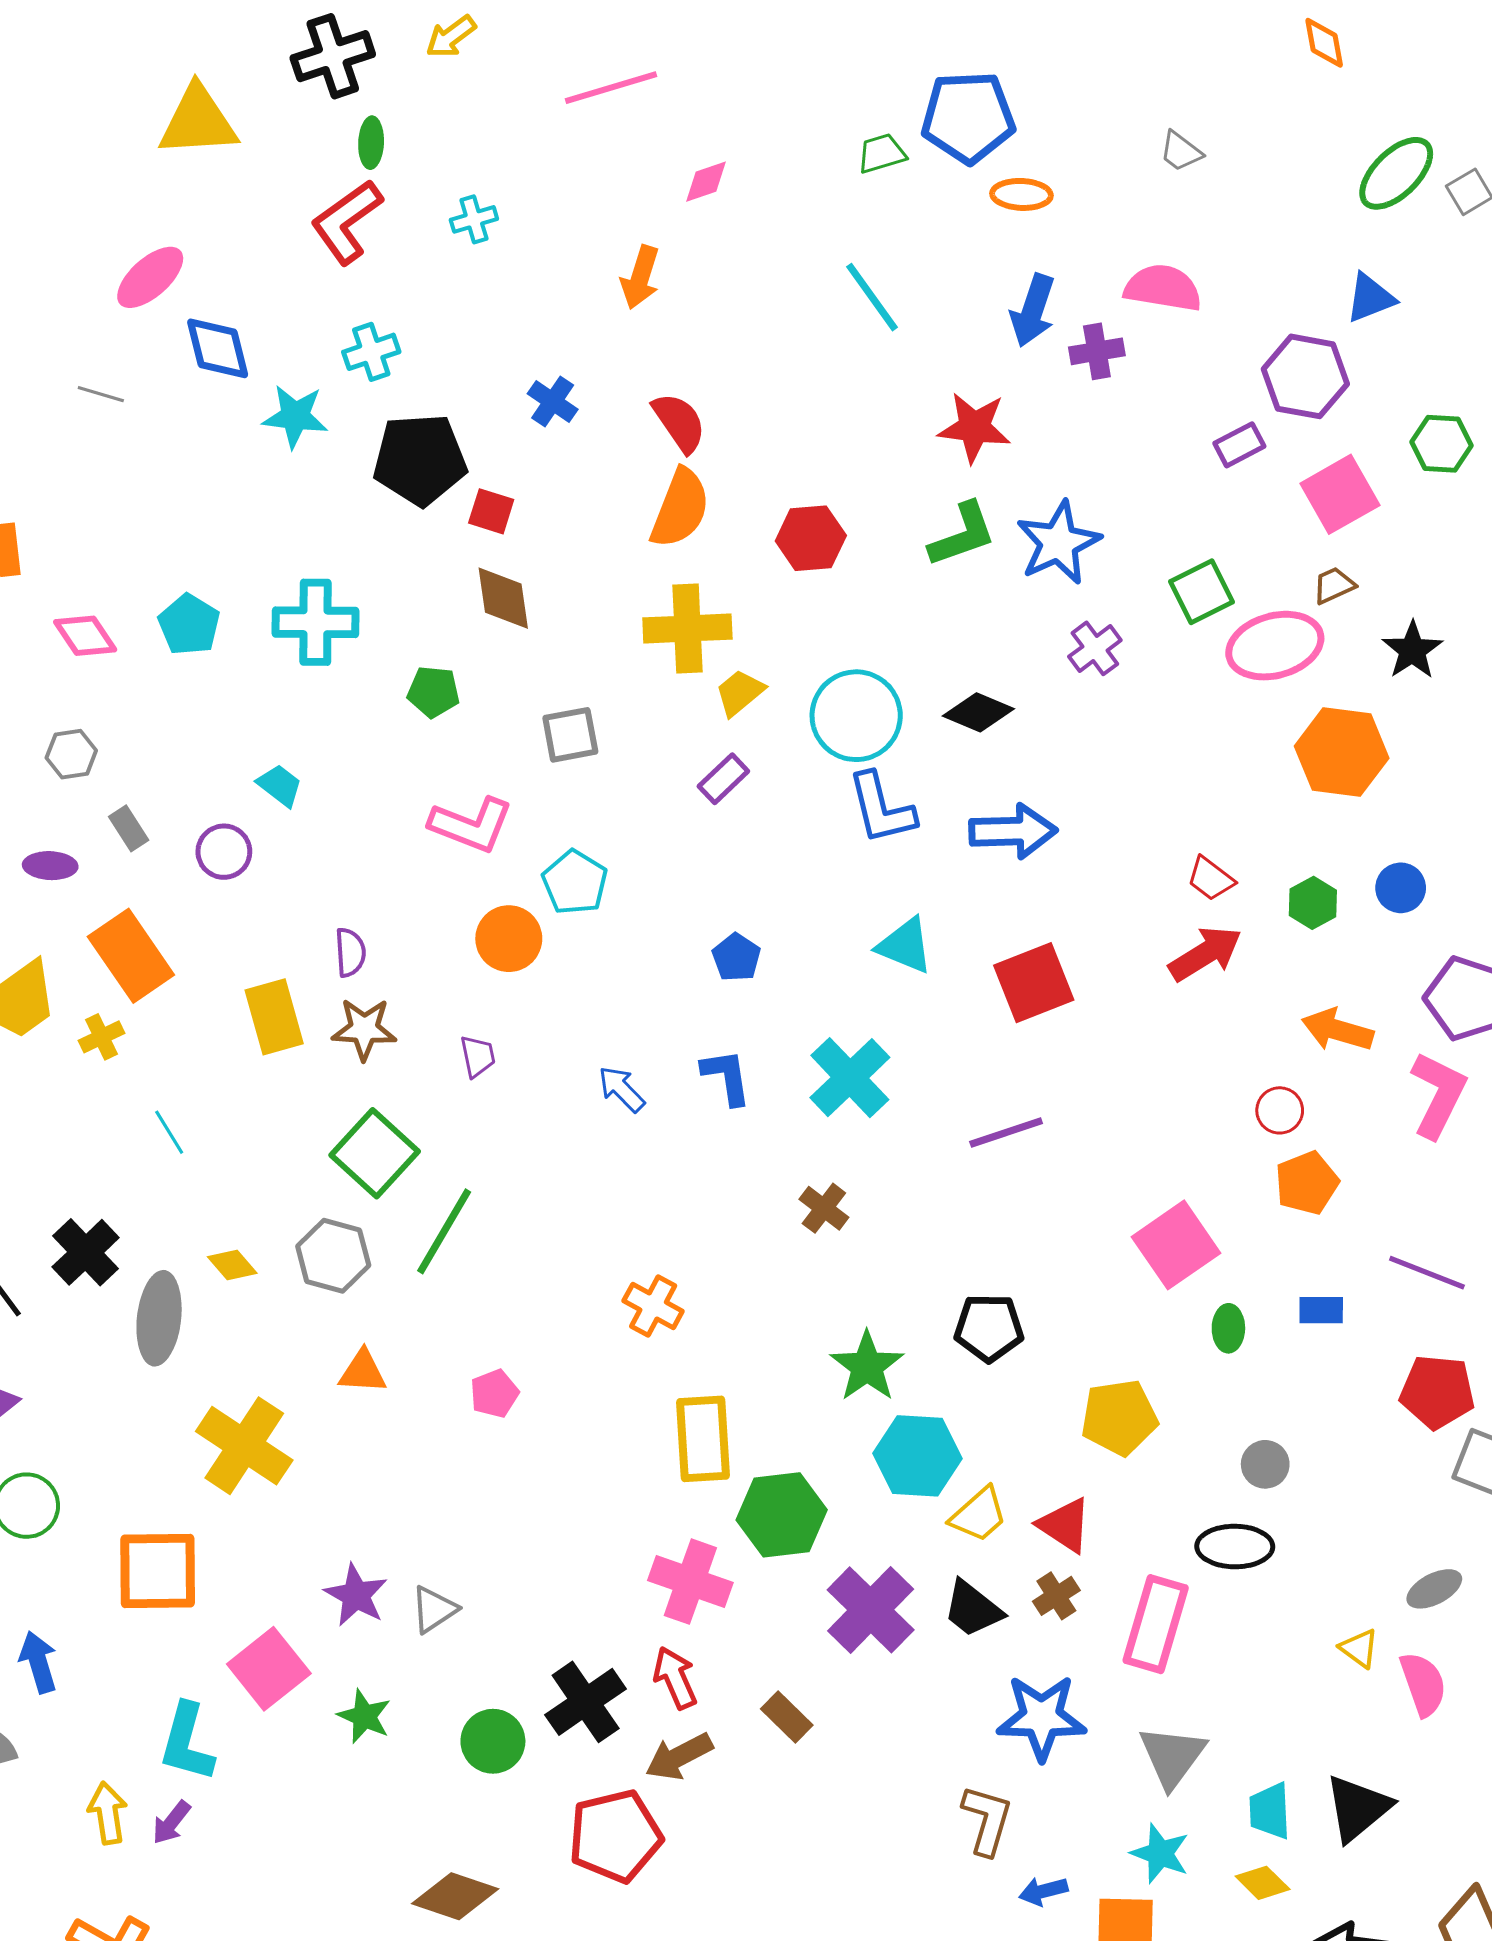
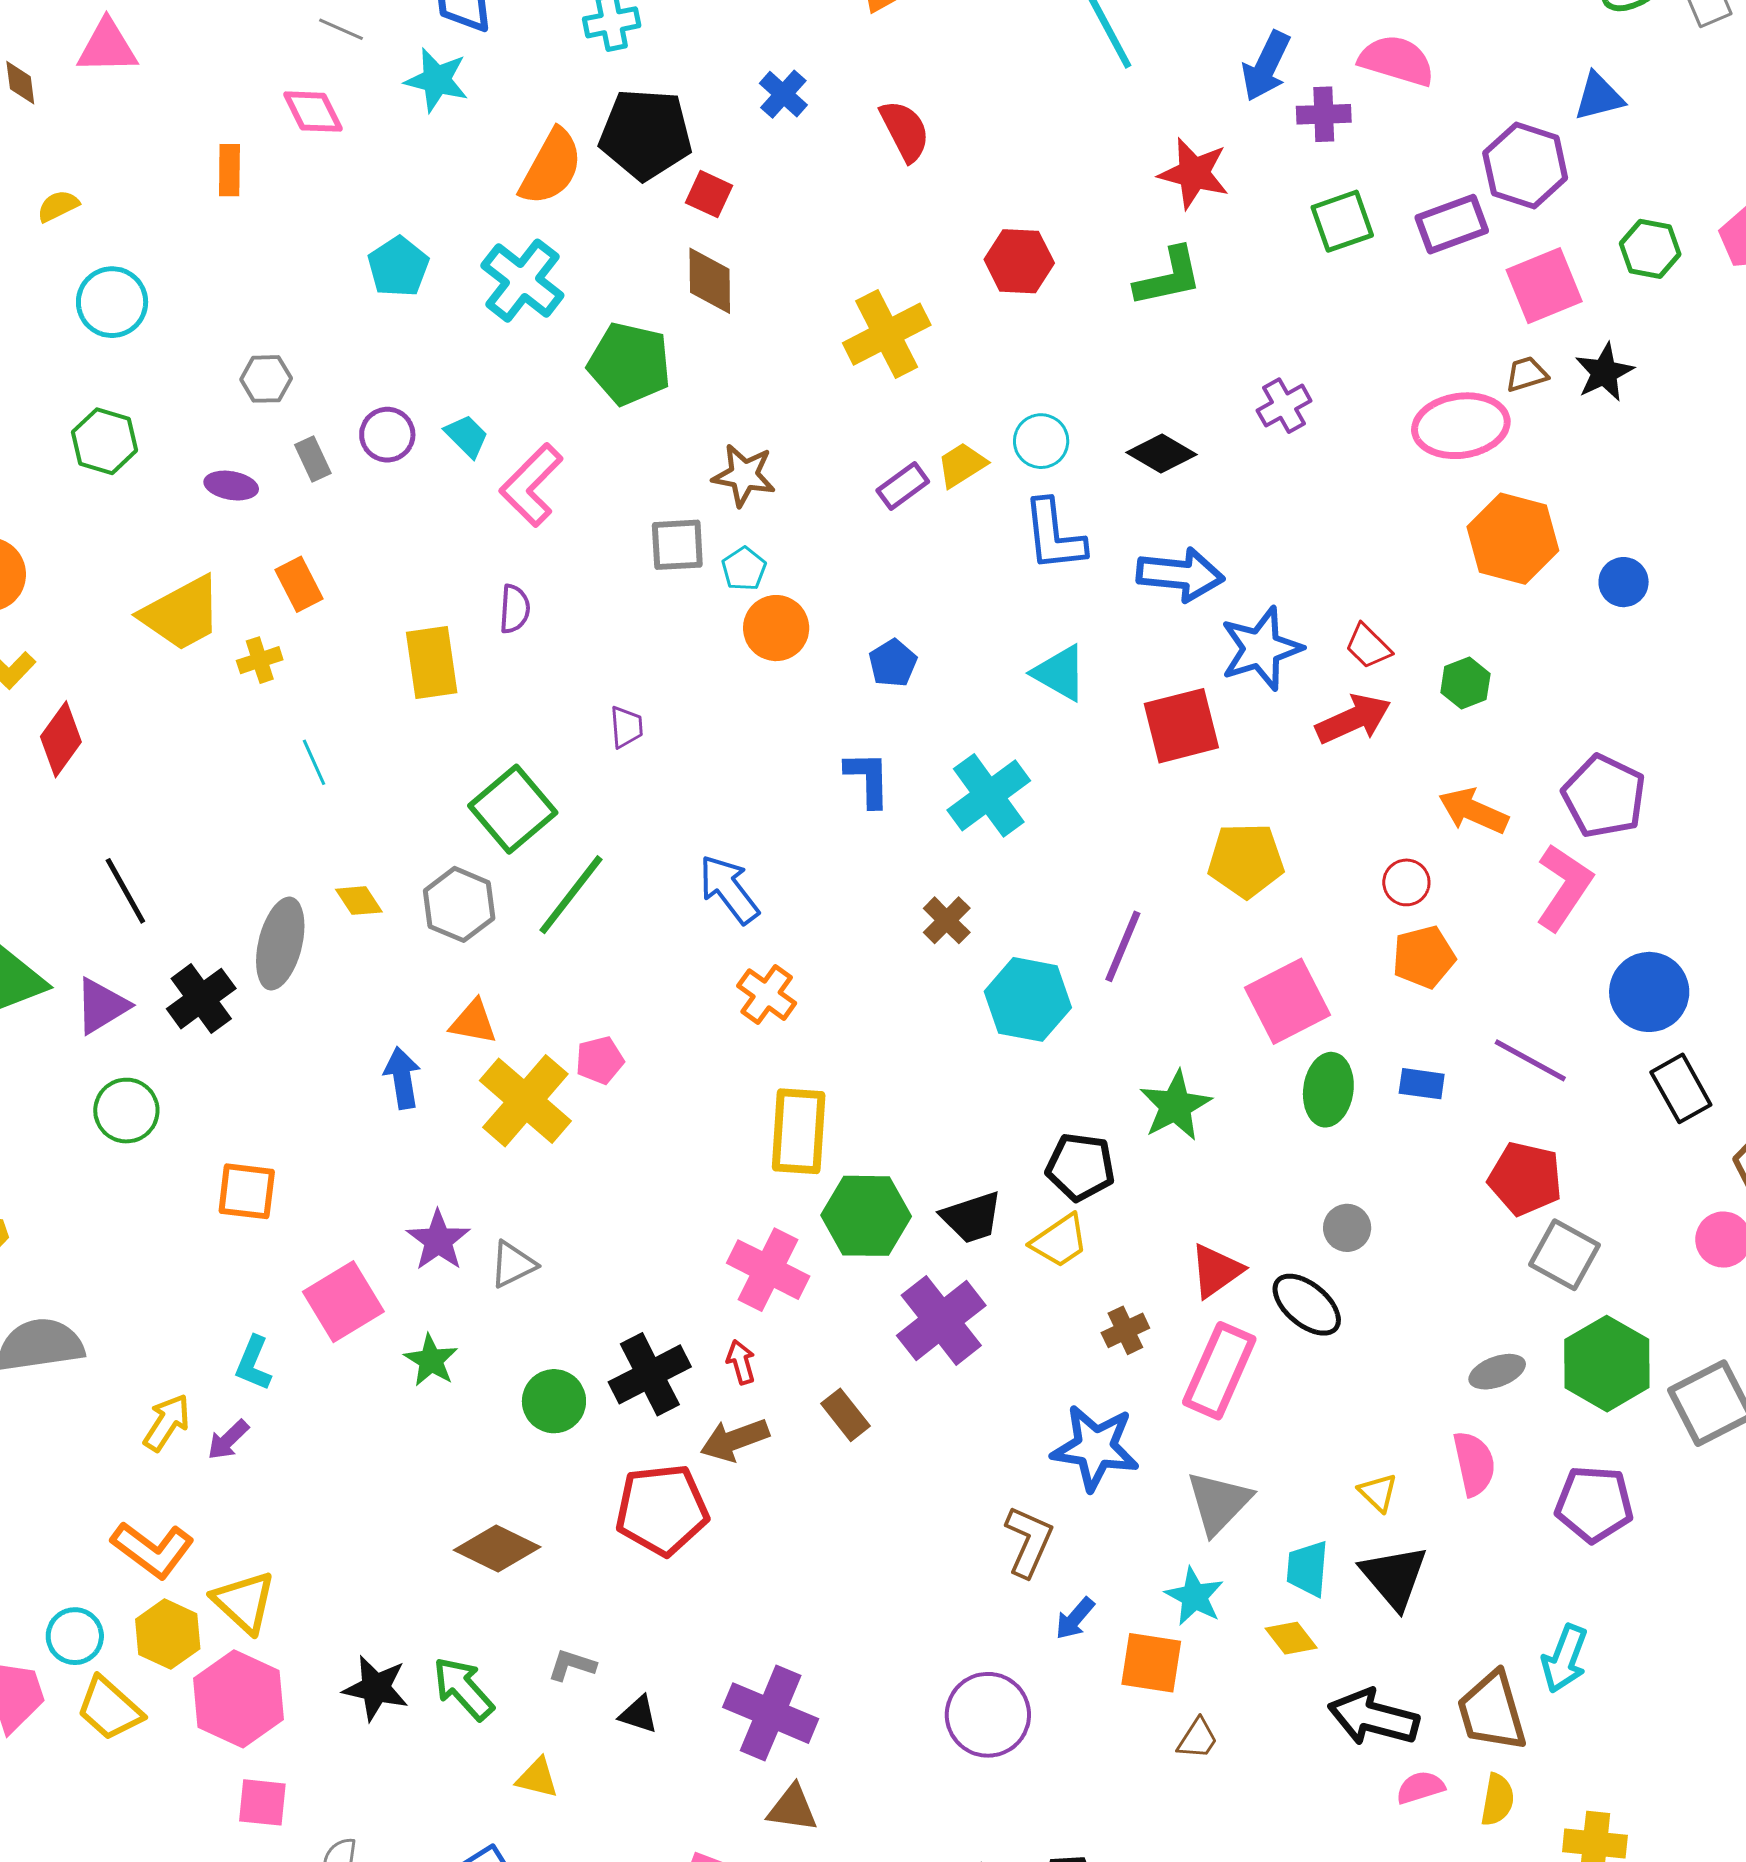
cyan star: (295, 416) -> (437, 80), moved
purple rectangle: (1239, 445) -> (1452, 224), size x1.4
orange semicircle: (680, 508) -> (551, 167), moved
blue star: (1058, 543) -> (1261, 649), moved
green square: (1201, 592) -> (1342, 221), moved
cyan cross: (315, 622) -> (522, 281), turned 30
yellow cross: (687, 629) -> (887, 334), turned -32
pink diamond: (85, 636) -> (313, 112), moved
black star: (1412, 650) -> (1604, 372), moved
green pentagon: (433, 692) -> (629, 364), size x1.6
yellow trapezoid: (740, 693) -> (962, 465), moved
cyan circle: (856, 716) -> (1041, 441), size x0.6
gray square: (570, 735) -> (677, 545), moved
pink L-shape: (471, 825) -> (531, 485), moved, turned 106
purple circle: (224, 852) -> (387, 435), moved
cyan pentagon: (575, 882) -> (744, 569), size x0.7
blue circle: (1401, 888) -> (1624, 582), moved
orange circle: (509, 939) -> (776, 628), moved
orange rectangle: (131, 956) -> (299, 584), size x0.6
brown star: (364, 1029) -> (744, 475), moved
blue arrow: (622, 1089) -> (729, 889), moved, size x1.4
purple line: (1006, 1133) -> (1123, 946), moved, turned -56
black cross: (86, 1252) -> (201, 999), moved
black pentagon: (989, 1328) -> (1080, 1167), moved
green ellipse: (1228, 1328) -> (1328, 1090), size x1.5
green star: (867, 1366) -> (1175, 1106), moved
yellow pentagon: (1119, 1417) -> (1246, 860), moved
yellow cross: (244, 1446) -> (525, 1101), moved
cyan hexagon: (917, 1456) -> (1028, 999), moved
red triangle: (1065, 1525) -> (1216, 1271), moved, turned 44
black ellipse: (1235, 1547) -> (1307, 1305), turned 32
orange square: (158, 1571) -> (247, 1191), size x0.7
black trapezoid: (973, 1609) -> (972, 1217), moved, turned -64
yellow triangle: (1359, 1648) -> (1378, 1492), moved
blue arrow: (38, 1662) -> (402, 1078), moved
red arrow: (675, 1678) -> (741, 1362), size x0.7
cyan L-shape: (187, 1742) -> (253, 1363), size x0.7
black triangle: (1358, 1808) -> (1394, 1577), turned -38
yellow arrow: (108, 1813) -> (167, 1422), turned 34
blue arrow: (1043, 1891) -> (1075, 1618), turned -42

